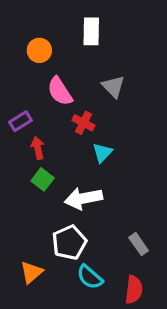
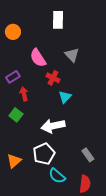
orange circle: (39, 50) -> (13, 32), moved
green square: (43, 179) -> (16, 115), moved
orange triangle: (31, 272) -> (14, 161), moved

